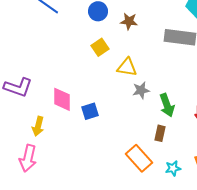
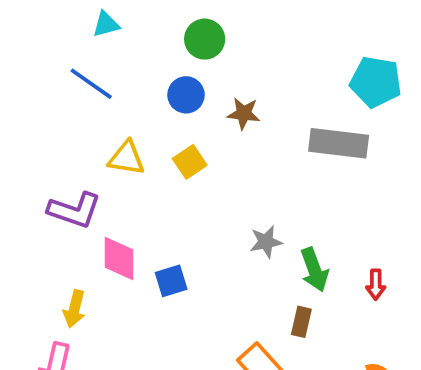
yellow triangle: (127, 67) -> (126, 158), moved
purple L-shape: (18, 87) -> (74, 210), moved

